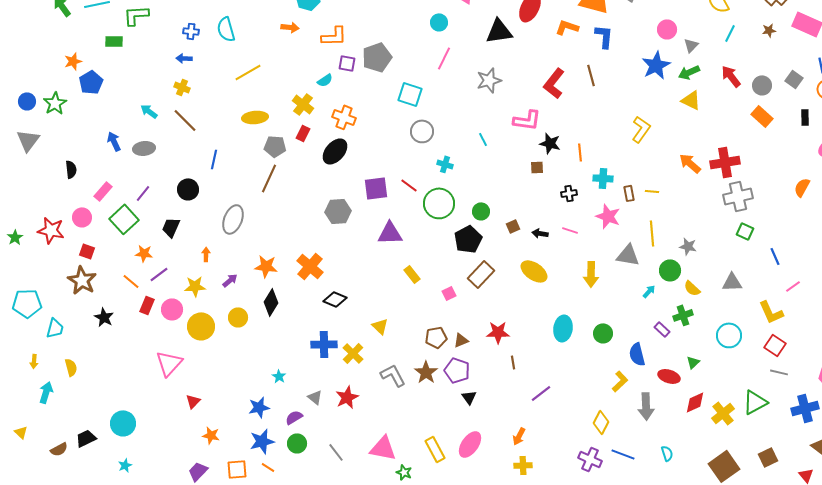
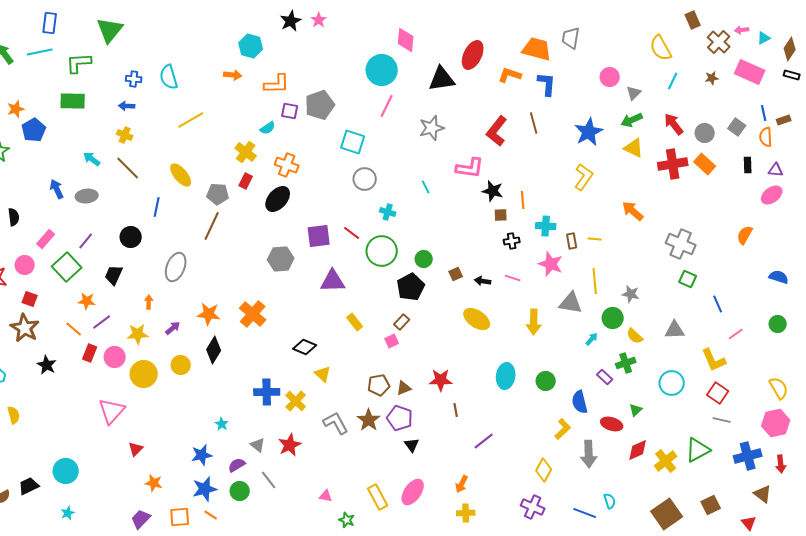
cyan circle: (439, 22) -> (382, 70), size x1.8
green rectangle: (114, 41) -> (73, 101), moved, size x1.4
blue star: (656, 65) -> (589, 132), moved
yellow ellipse: (255, 117) -> (181, 175), moved, turned 55
red cross: (725, 162) -> (673, 164), moved
brown square: (537, 167) -> (501, 215), moved
gray cross: (738, 196) -> (681, 244), turned 36
brown rectangle: (481, 274) -> (402, 322), moved, size x0.6
black diamond: (335, 299) -> (305, 347), moved
pink triangle: (383, 448) -> (326, 496), size x0.5
gray line: (336, 452) -> (269, 480), moved
blue line: (623, 454) -> (585, 513), moved

